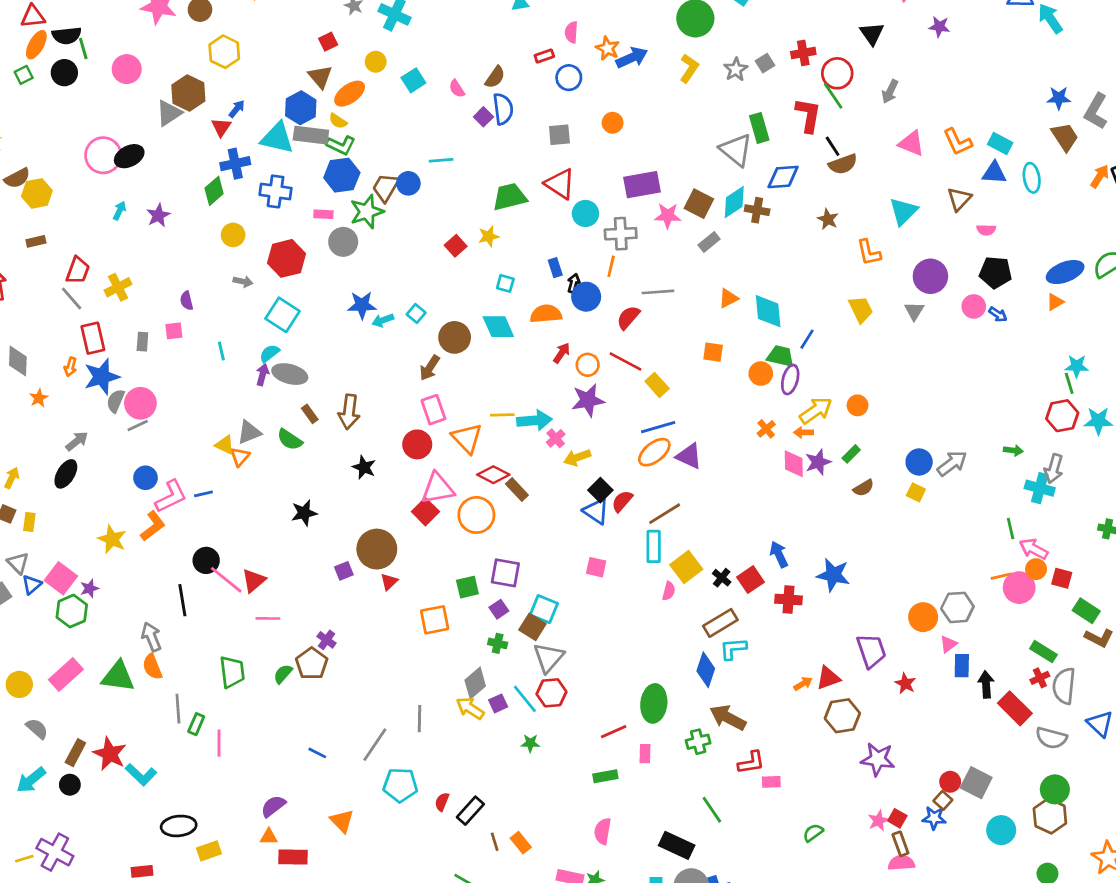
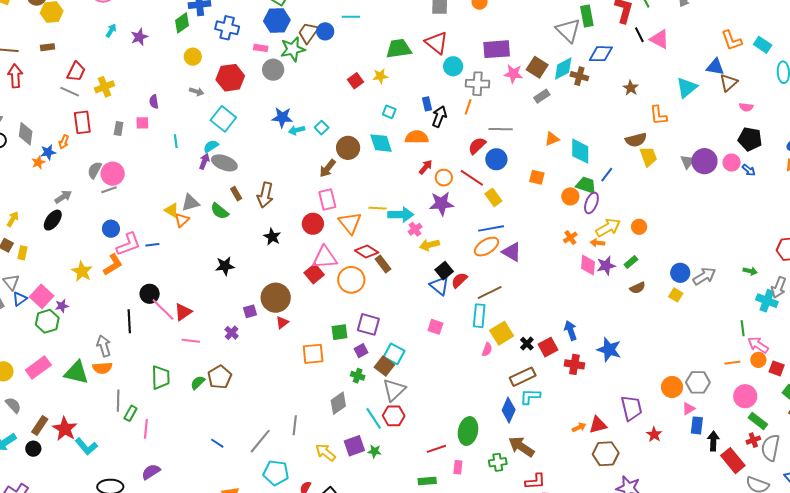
pink triangle: (911, 143) -> (659, 39), moved
brown semicircle: (843, 164) -> (636, 140), moved
blue triangle: (994, 173) -> (715, 67), moved
purple circle: (930, 276) -> (704, 161), moved
black arrow: (574, 283) -> (439, 117), size x1.5
blue circle: (586, 297) -> (496, 159), moved
gray line: (72, 298) -> (70, 92), turned -30
blue star: (102, 377) -> (48, 152), moved, size x0.6
pink circle: (1019, 588) -> (745, 396), moved
purple cross: (327, 640) -> (232, 333), moved
orange semicircle: (152, 667) -> (102, 368), turned -78
purple square: (498, 703) -> (354, 446), moved, size x1.5
yellow arrow: (470, 708) -> (325, 453), moved
purple semicircle: (273, 806) -> (151, 472), moved

